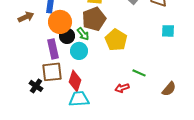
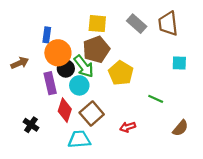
brown arrow: (26, 17) -> (20, 63), moved
green arrow: (83, 34) -> (84, 66), size x1.5
brown square: (52, 72) -> (92, 114), moved, turned -35
green line: (139, 73) -> (156, 99), moved
red diamond: (75, 81) -> (65, 110), moved

